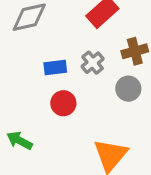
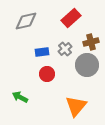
gray circle: (128, 89) -> (87, 65), size x1.5

